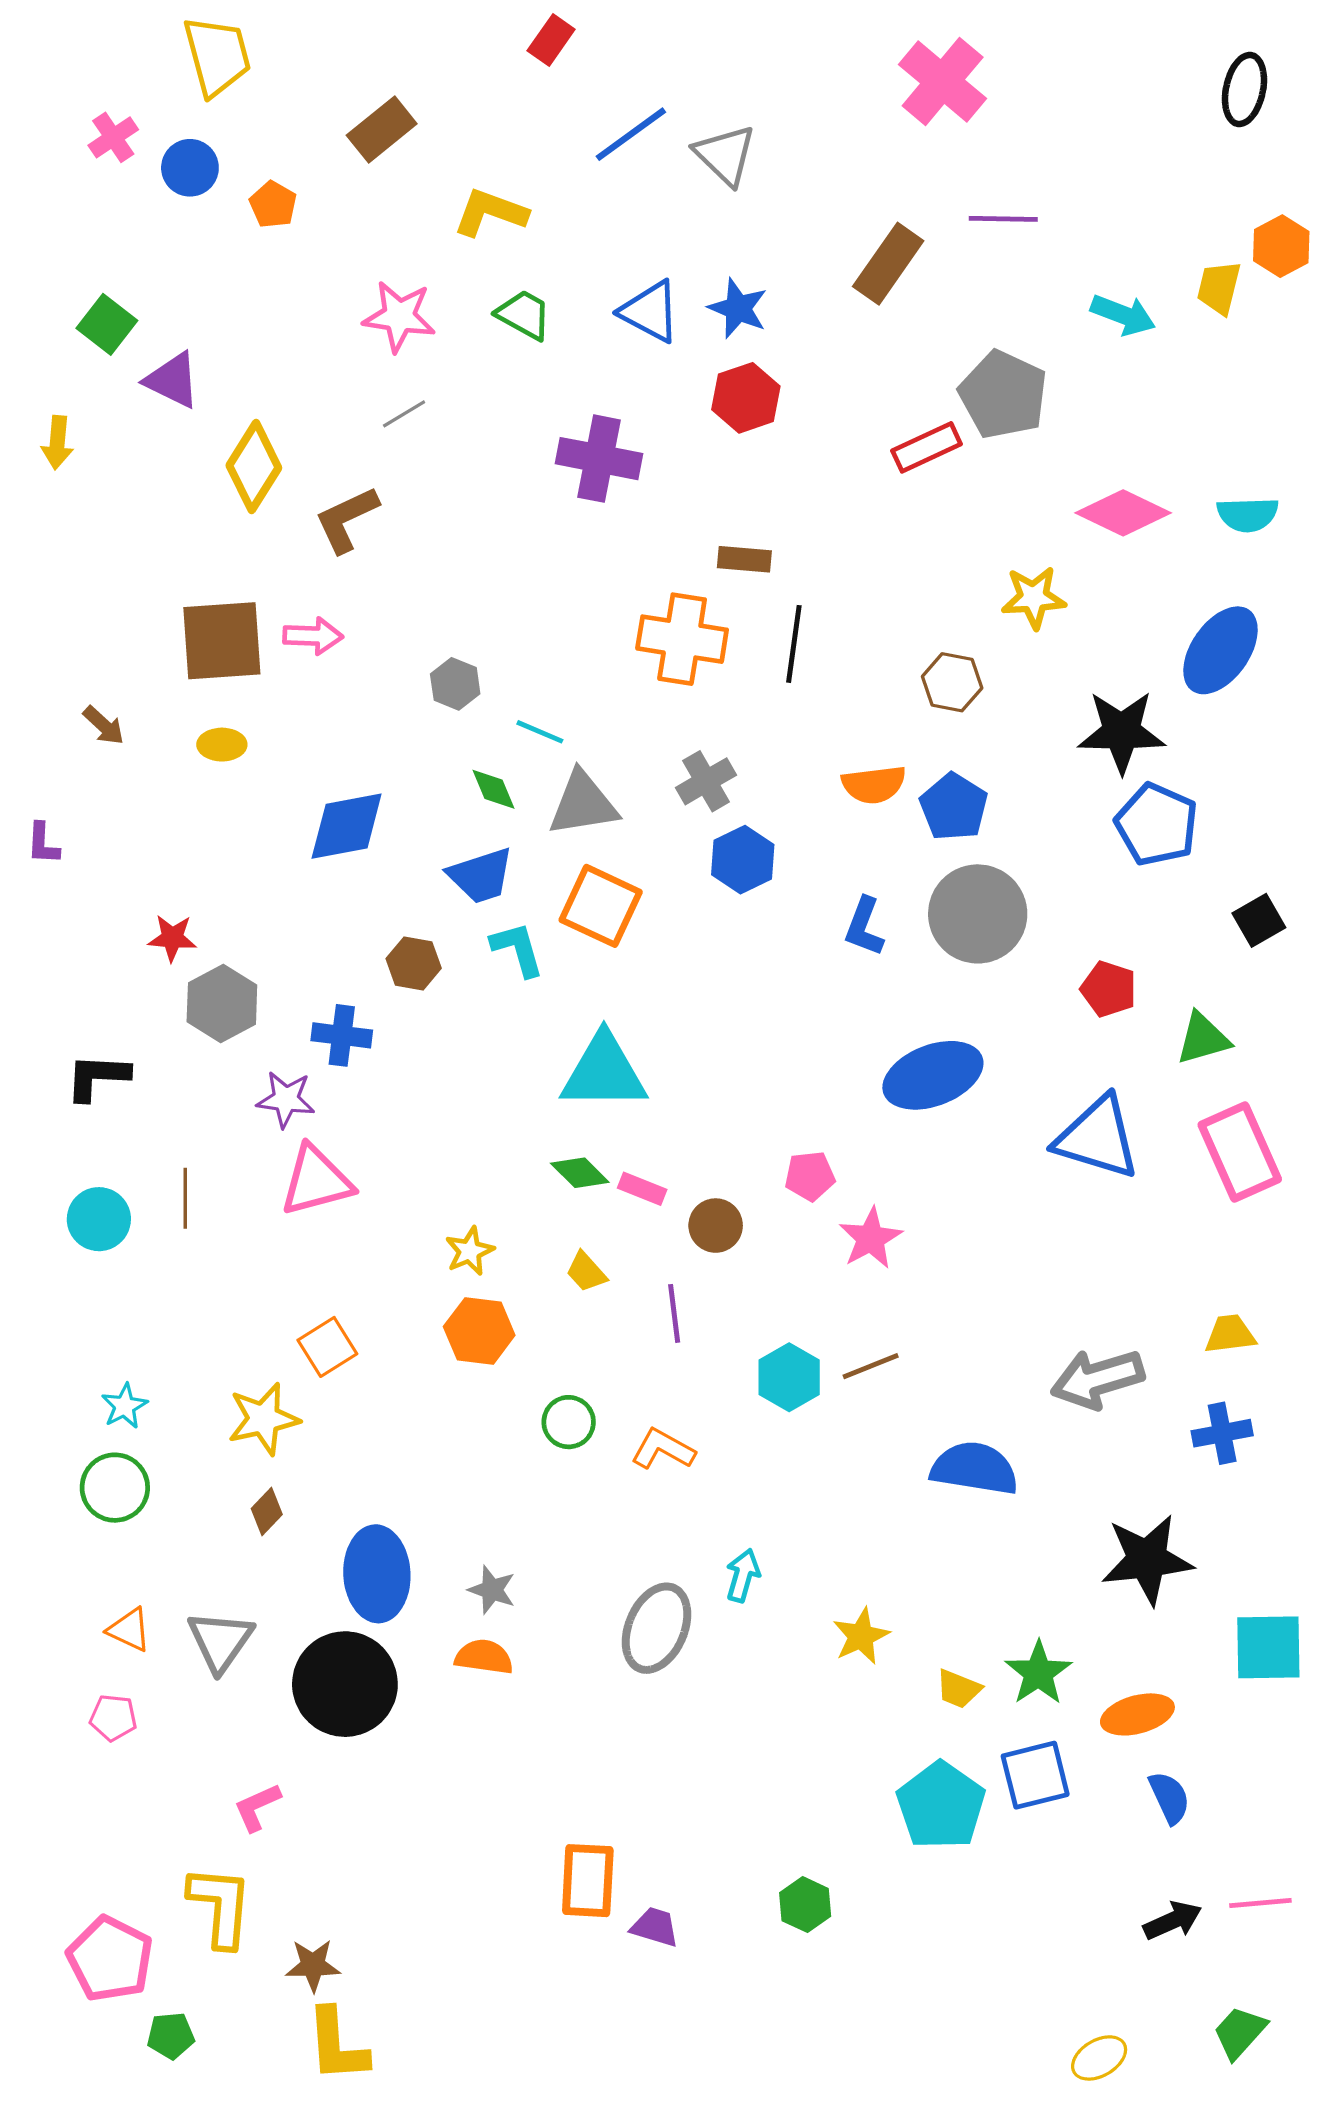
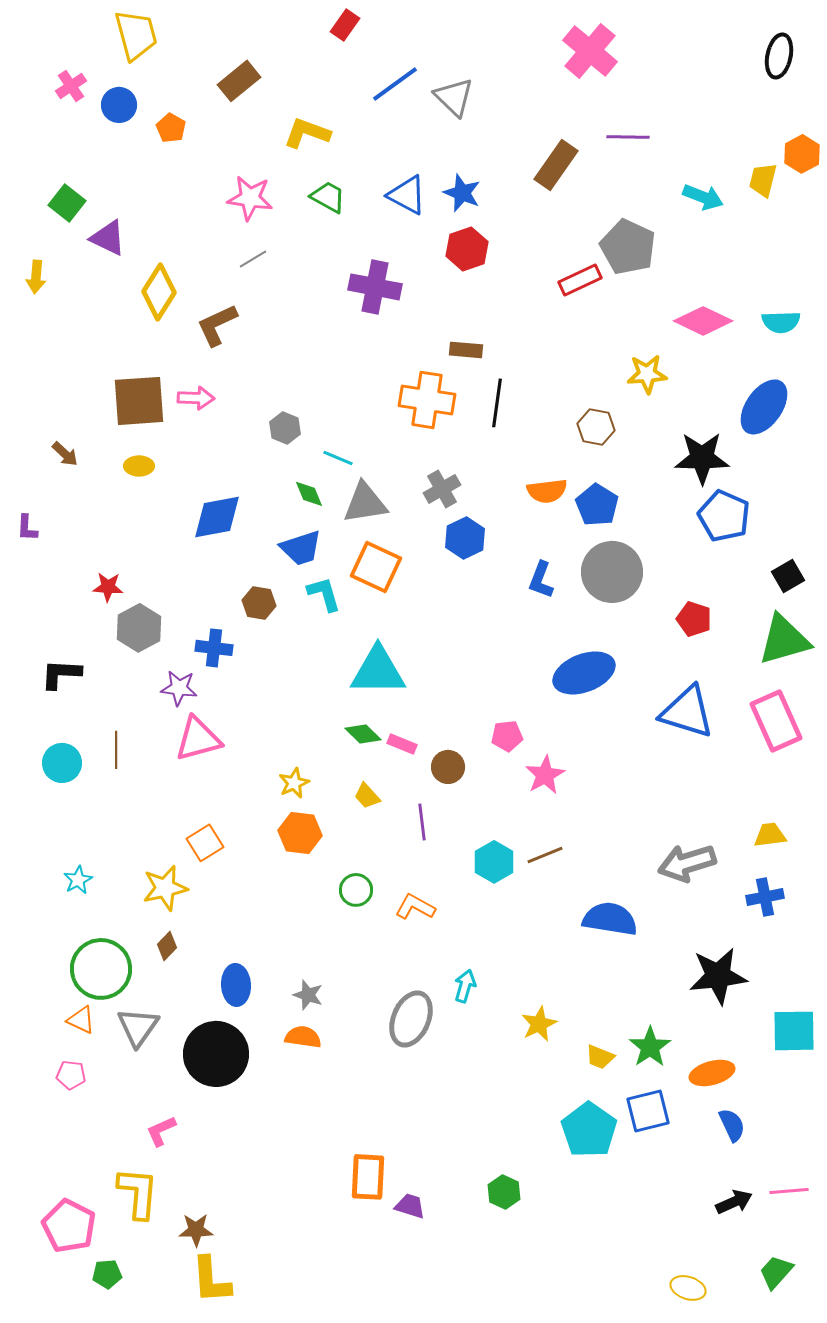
green triangle: (1203, 1039) -> (784, 640), moved, size x1.5
green circle: (115, 1488) -> (101, 969), moved, size x1.4
blue ellipse: (377, 1574) -> (236, 985), size x0.7
yellow ellipse: (1099, 2058) -> (688, 1288), turned 48

